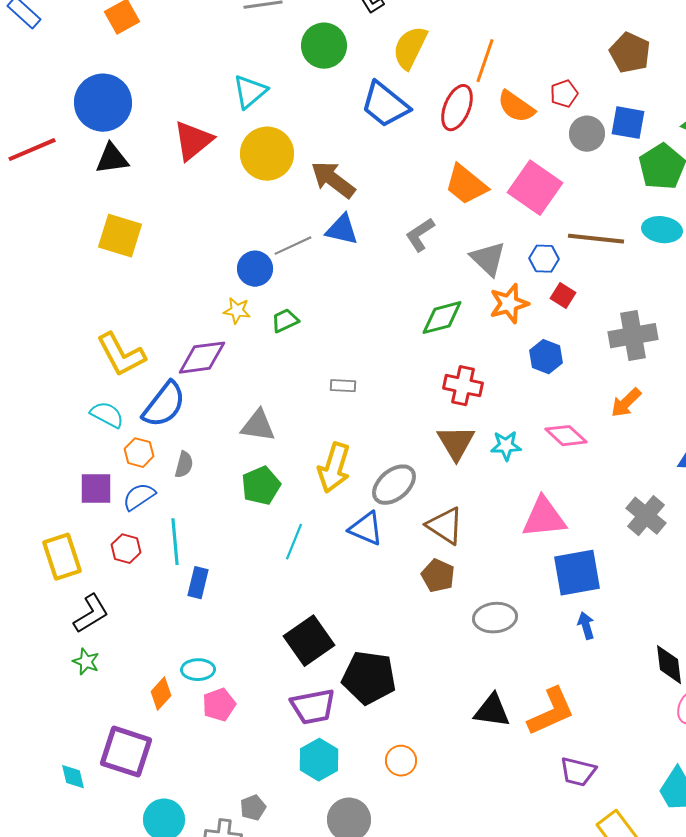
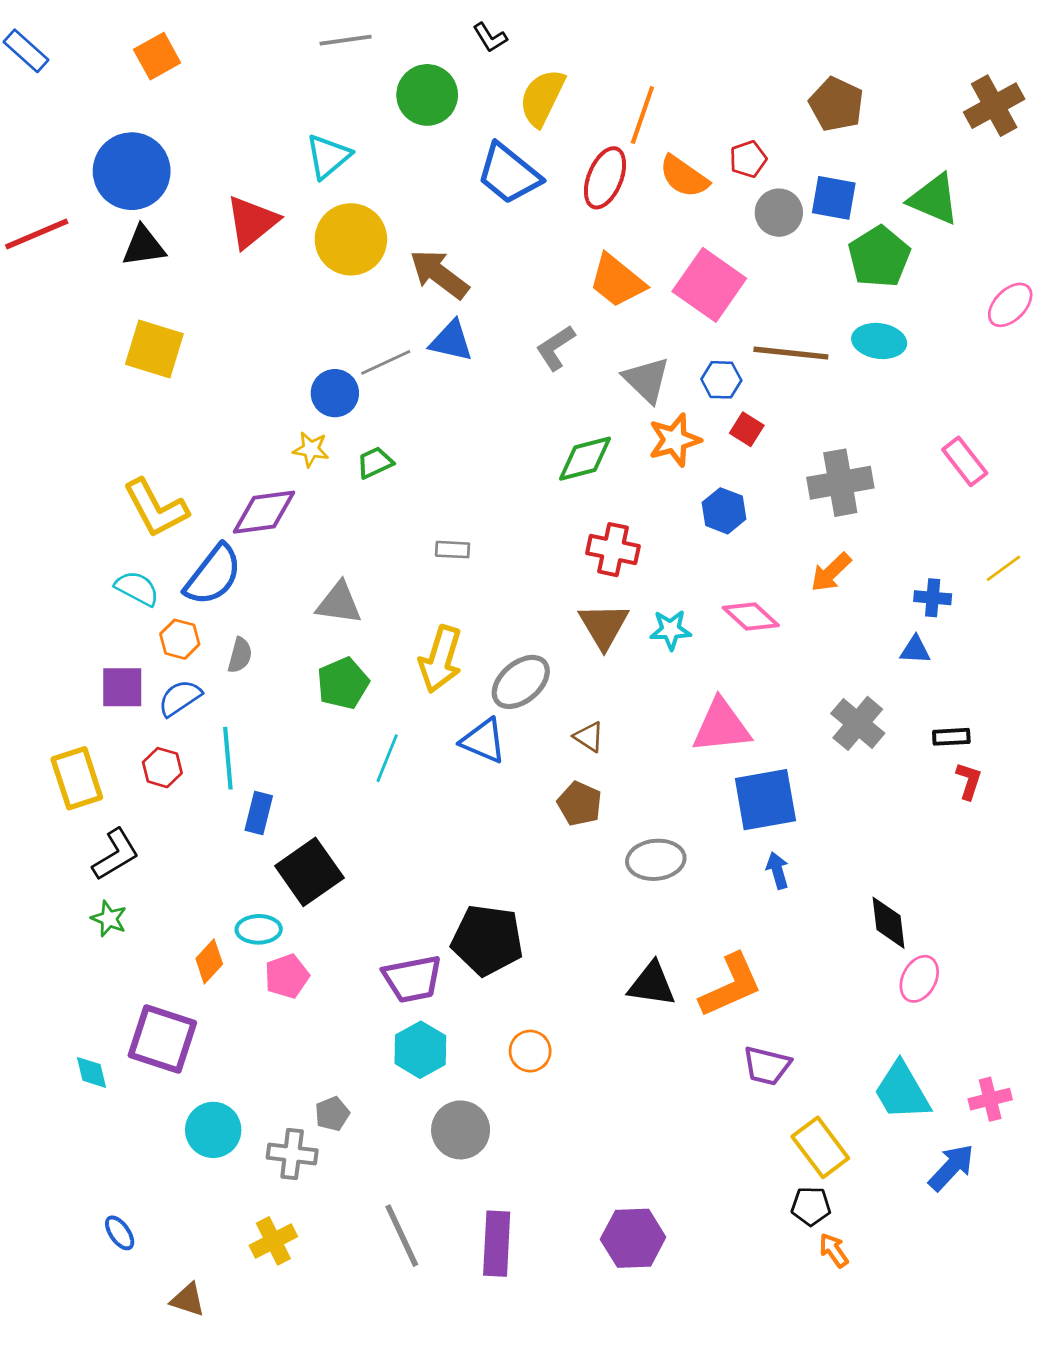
brown triangle: (445, 526) -> (589, 737), size x0.6
black square: (309, 641) -> (309, 872), moved

